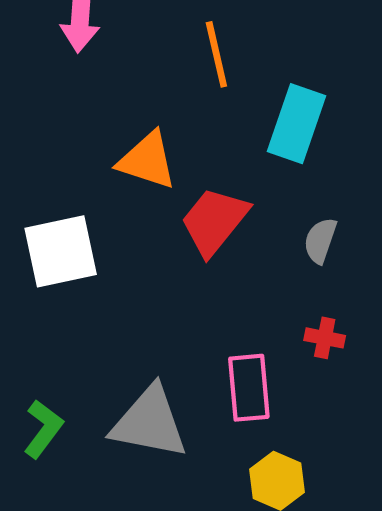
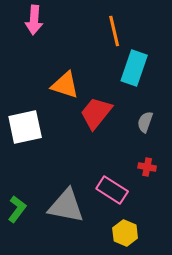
orange line: (216, 54) -> (114, 31), moved
pink rectangle: (249, 388) -> (112, 190), turned -52

